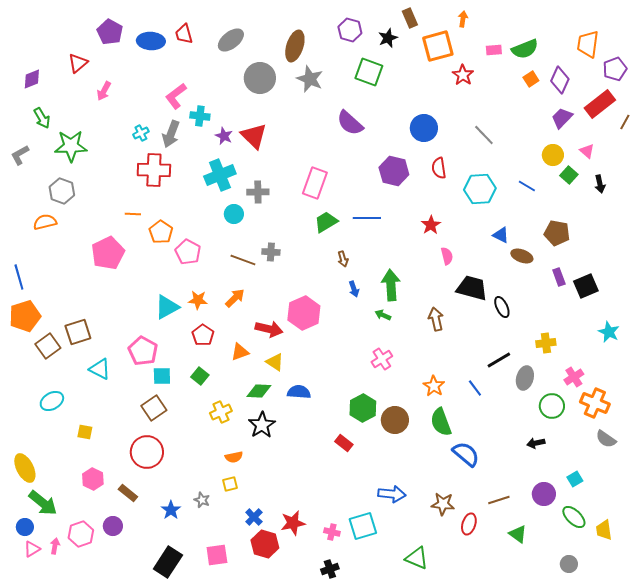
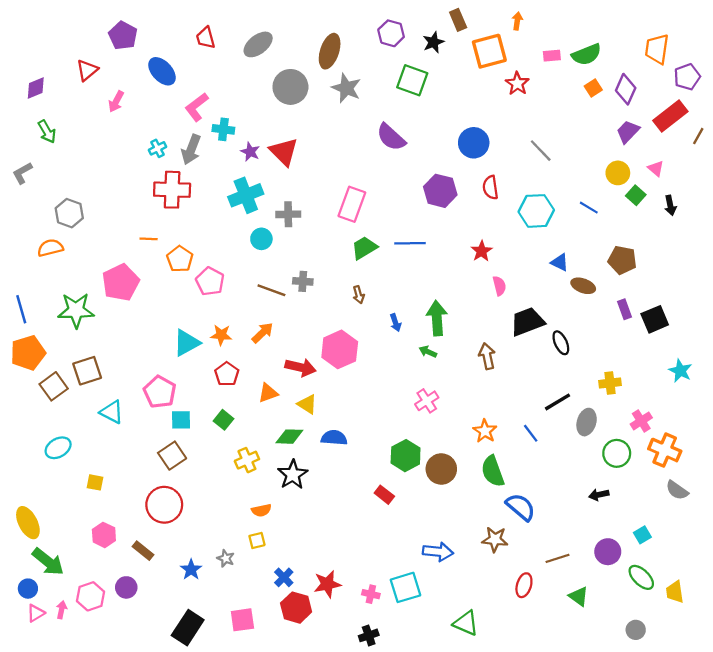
blue ellipse: (151, 41) -> (162, 71), moved, turned 44
green star: (71, 146) -> (76, 310), moved
brown arrow: (343, 259) -> (359, 295), moved
black trapezoid: (472, 288) -> (527, 322), turned -36
brown star: (443, 504) -> (495, 539), moved

